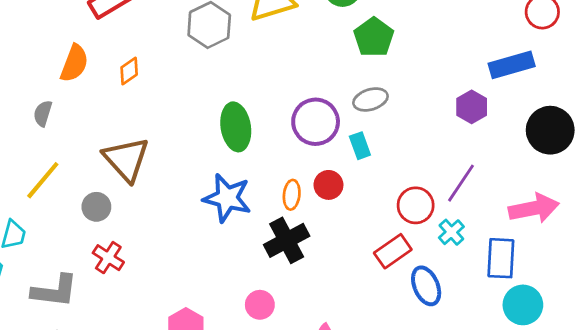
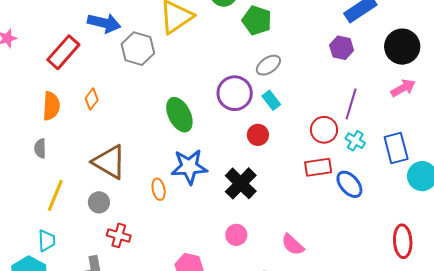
orange ellipse: (292, 195) -> (159, 189), moved
pink arrow: (534, 208) -> (403, 88), moved, size x0.7
red rectangle: (393, 251) -> (318, 167), turned 44

